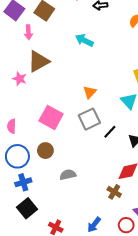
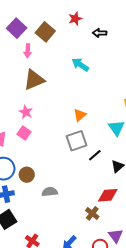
pink star: (20, 79) -> (26, 112), moved
pink square: (51, 117) -> (24, 133), moved, size x0.6
brown circle: (45, 151) -> (27, 175), moved

